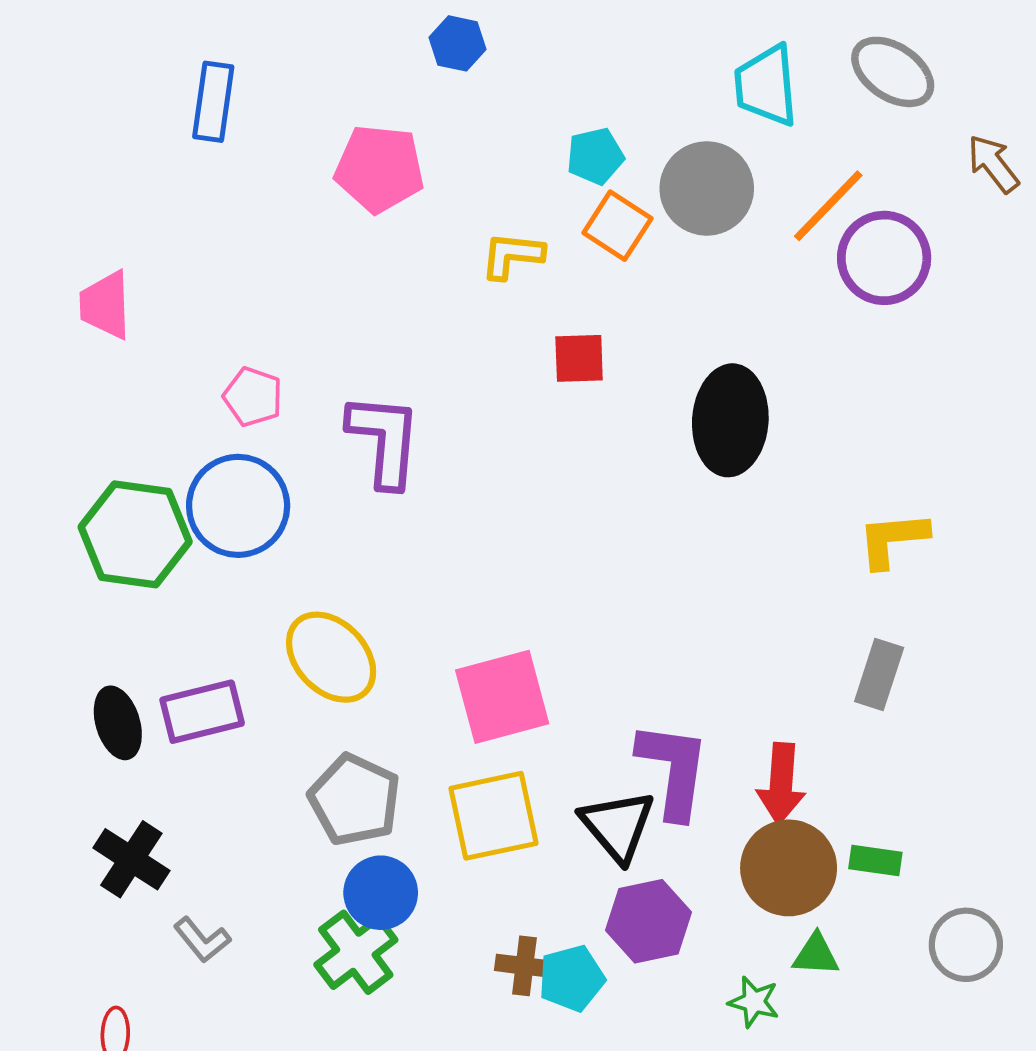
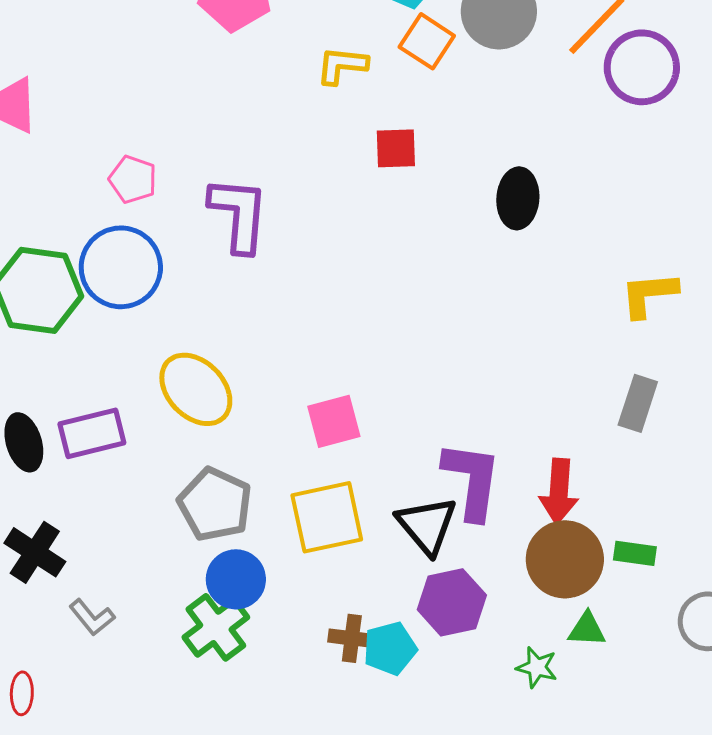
black ellipse: (730, 420) -> (518, 198), size x0.7
pink square: (502, 697) -> (334, 421), size x0.7

